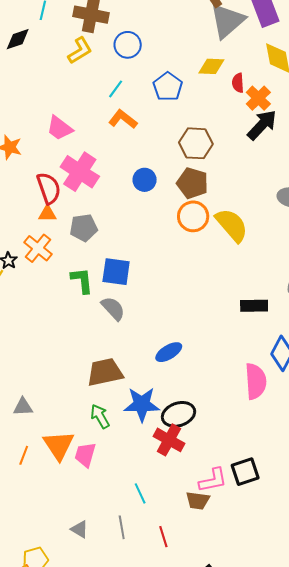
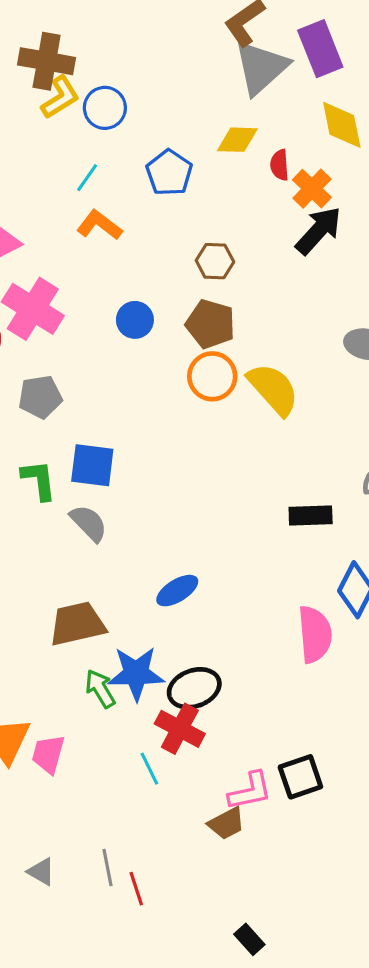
yellow L-shape: (80, 51) -> (60, 97), moved
brown hexagon: (196, 143) -> (215, 261), size x0.7
green arrow: (100, 416) -> (100, 689), moved
cyan line: (140, 493) -> (149, 769), moved
brown trapezoid: (198, 501) -> (227, 823), turned -35
red line: (163, 537) -> (136, 889), moved

